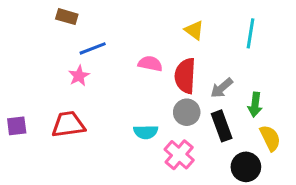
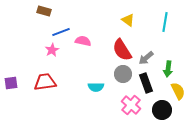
pink semicircle: (150, 64) -> (83, 41), moved
red semicircle: (185, 76) -> (122, 50), turned -35
pink cross: (179, 155) -> (131, 105), moved

